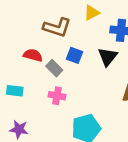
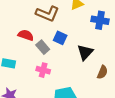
black triangle: (108, 57) -> (85, 52), moved

